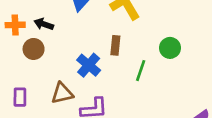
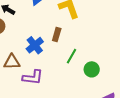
green circle: (170, 48) -> (92, 69), moved

